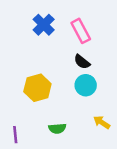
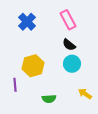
blue cross: (44, 25) -> (27, 22), moved
purple line: (15, 135) -> (15, 85), moved

